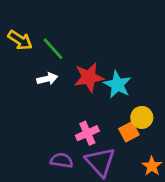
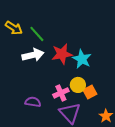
white arrow: (47, 79) -> (33, 55), size x1.5
yellow circle: (142, 117) -> (78, 85), moved
purple semicircle: (62, 160) -> (33, 102), moved

